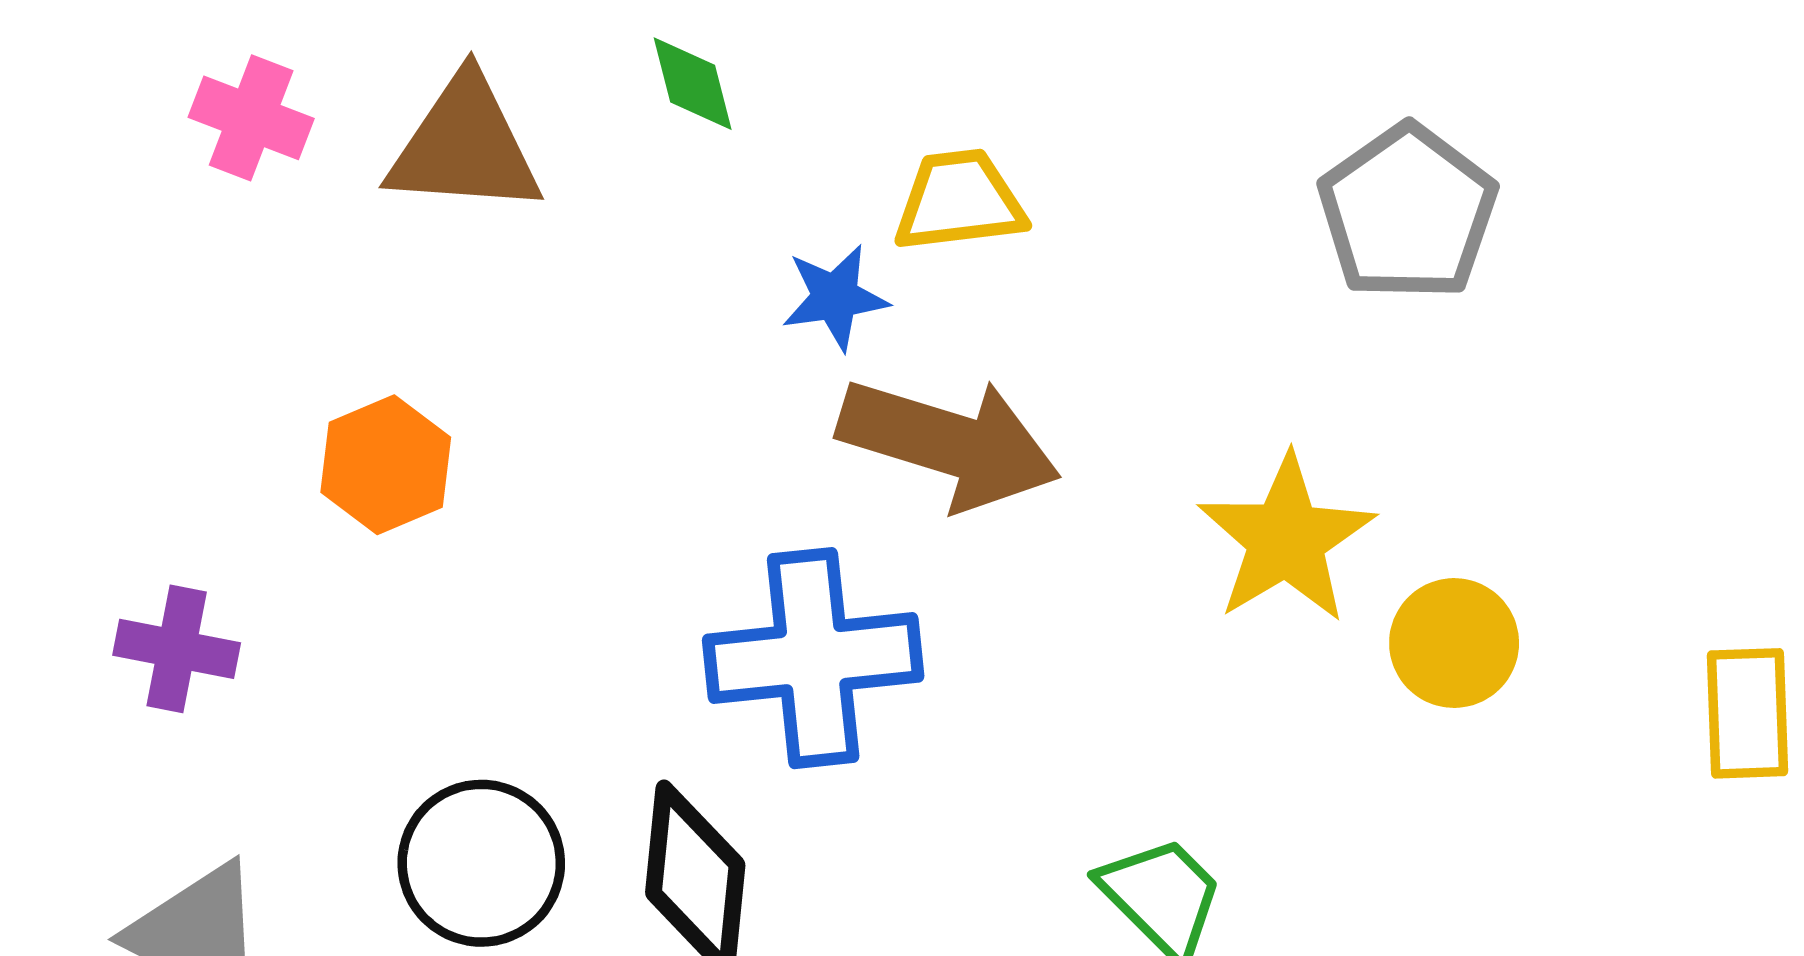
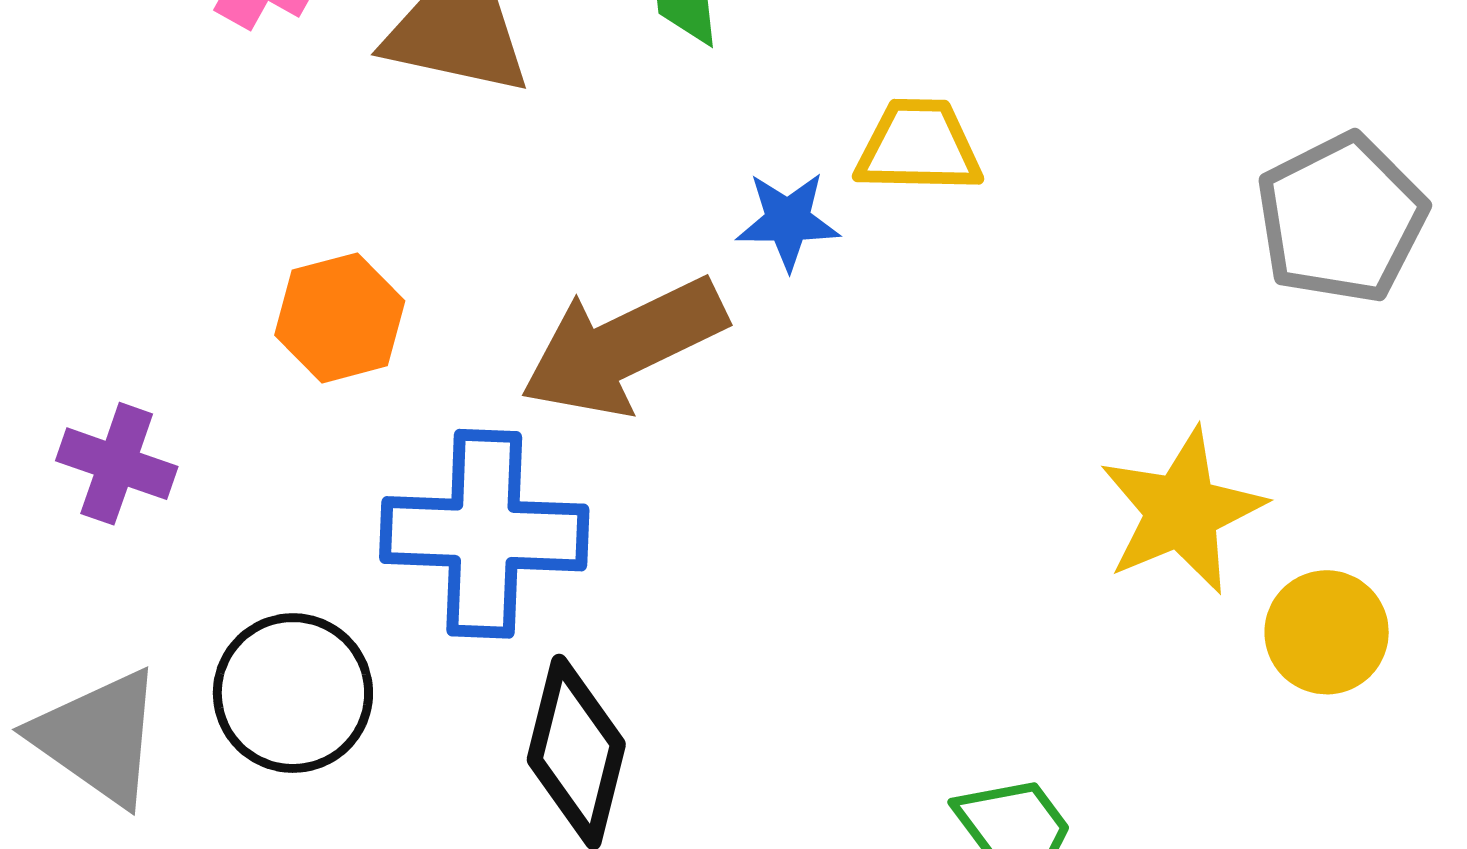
brown arrow: (949, 443) -> (623, 347), moved, turned 129
blue cross: (813, 658) -> (484, 534), moved
black circle: (481, 863) -> (293, 693), moved

